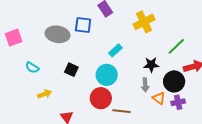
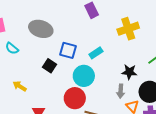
blue square: (83, 25) -> (68, 50), moved
cyan semicircle: (32, 68) -> (12, 48), moved
yellow arrow: (45, 94) -> (20, 86), turned -136

